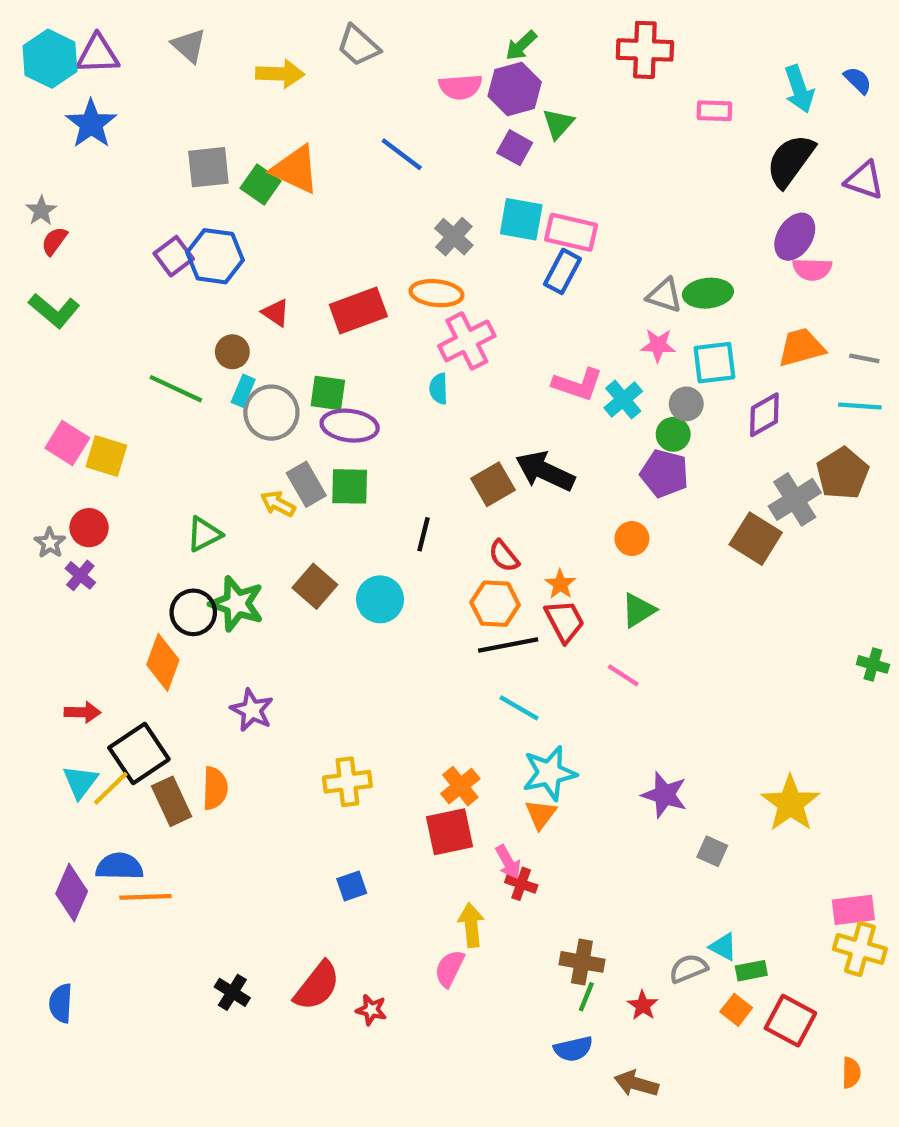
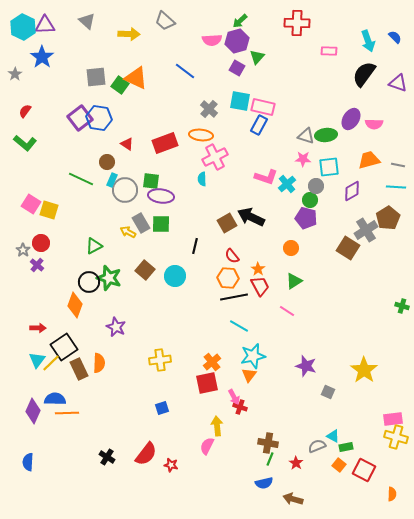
gray star: (41, 211) -> (15, 74), moved
purple ellipse: (795, 237) -> (351, 119), moved
purple square: (174, 256) -> (80, 118), size x1.4

